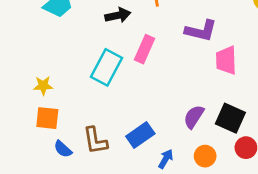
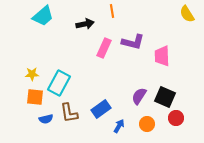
purple L-shape: (201, 31) -> (133, 42), moved
cyan rectangle: (106, 67) -> (59, 83), moved
blue semicircle: (63, 149) -> (46, 119), turned -56

